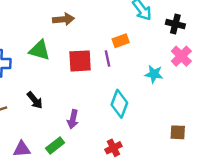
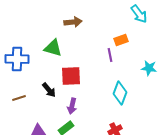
red square: (80, 61) -> (71, 76), moved
purple arrow: (73, 119) -> (72, 106), moved

